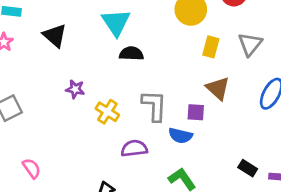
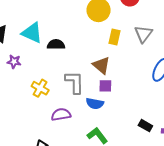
cyan triangle: (116, 23) -> (32, 33), moved, turned -30
brown triangle: (218, 88) -> (101, 65), moved
purple star: (75, 89) -> (14, 62), moved

